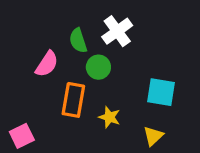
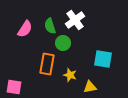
pink semicircle: (47, 64) -> (25, 29), moved
pink square: (22, 136) -> (14, 87), turned 35
yellow triangle: (153, 136) -> (90, 87), moved, turned 32

